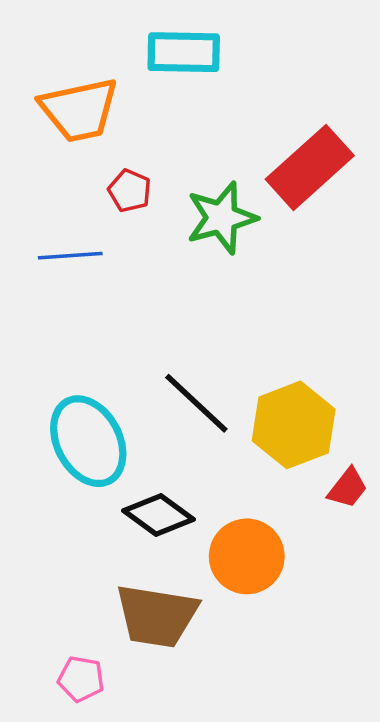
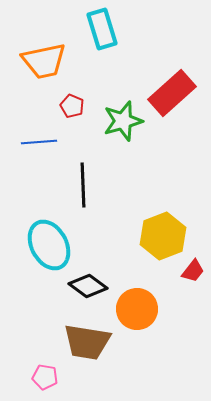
cyan rectangle: (184, 52) -> (102, 29), turned 72
black line: (196, 403) -> (83, 185), moved, turned 45

